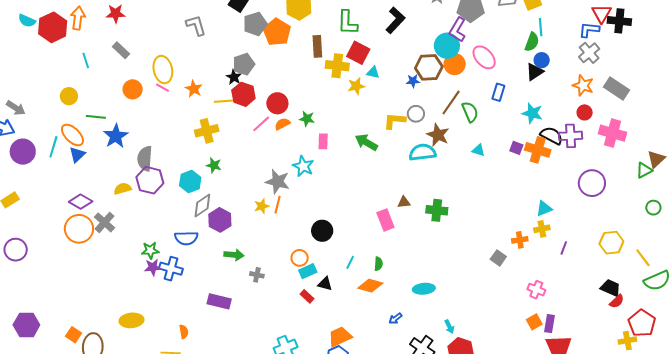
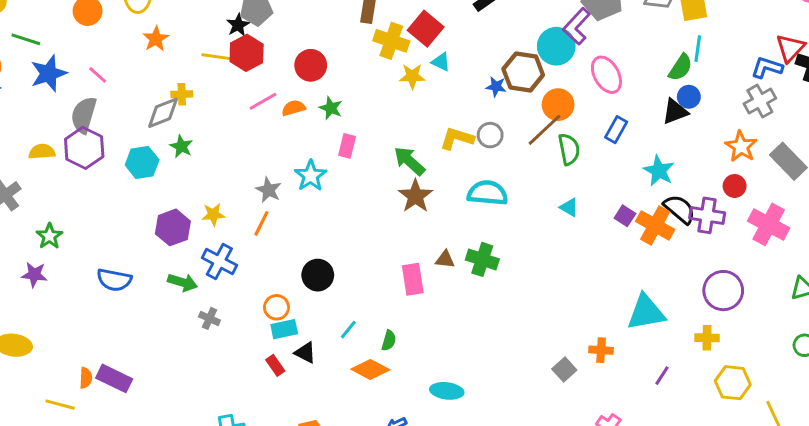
orange circle: (455, 64) -> (558, 105), moved
pink line: (163, 88) -> (98, 75), moved
orange star: (194, 89) -> (156, 39), moved
red circle: (277, 103) -> (311, 65), moved
yellow cross: (207, 131) -> (182, 94), size x0.6
brown star: (438, 135) -> (415, 196), moved
gray star: (278, 182) -> (269, 190), size x0.7
gray diamond: (202, 206) -> (163, 113), moved
yellow star: (262, 206) -> (213, 214), moved
cyan triangle: (544, 209) -> (646, 312), size x1.6
green cross: (437, 210) -> (482, 259), moved
yellow cross: (542, 229) -> (707, 338), moved
blue semicircle: (186, 238) -> (114, 280), moved
green star: (150, 250) -> (49, 236), moved, turned 30
purple star: (153, 267) -> (34, 275), moved
blue cross: (171, 269) -> (219, 262), moved
purple rectangle: (219, 301) -> (114, 378), moved

